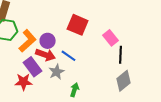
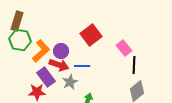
red square: (78, 25) -> (91, 35), turned 30
blue line: (69, 56) -> (82, 66), turned -35

